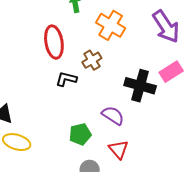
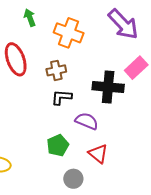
brown cross: (92, 60) -> (56, 70), turned 30
black L-shape: (66, 79) -> (62, 97), moved

